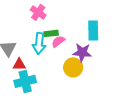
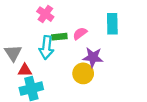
cyan rectangle: (93, 30) -> (112, 24), moved
pink semicircle: (58, 41) -> (80, 33), moved

